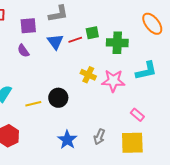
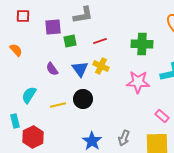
green square: (92, 33) -> (70, 41), moved
blue triangle: (55, 42) -> (80, 69), moved
purple semicircle: (23, 51) -> (52, 69), moved
yellow cross: (88, 75) -> (101, 66), moved

